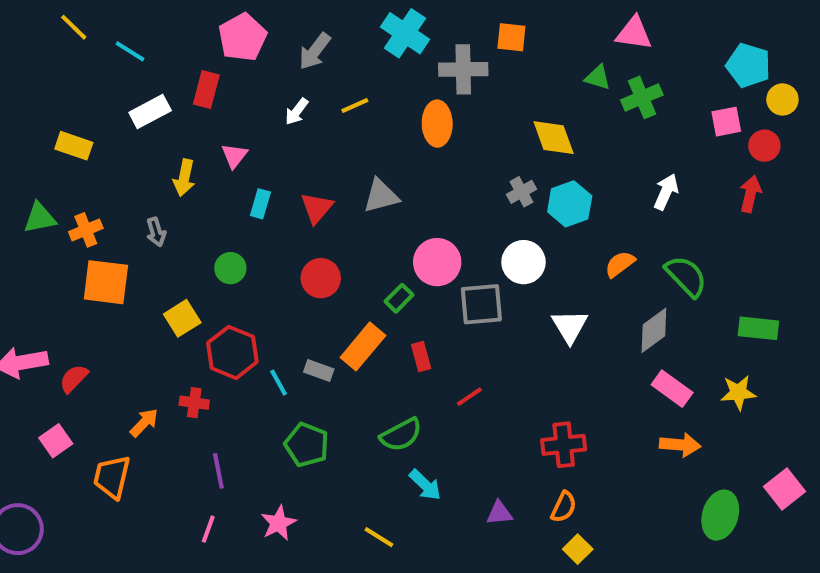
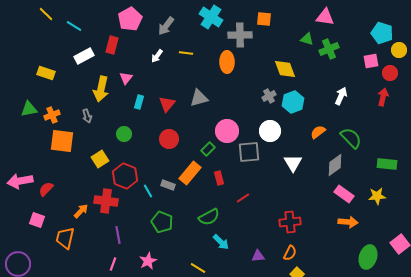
yellow line: (355, 105) -> (186, 53), turned 32
yellow arrow: (184, 178) -> (101, 89), size x1.4
red cross: (194, 403) -> (106, 201), size x1.6
pink square: (56, 441) -> (37, 220), turned -35

